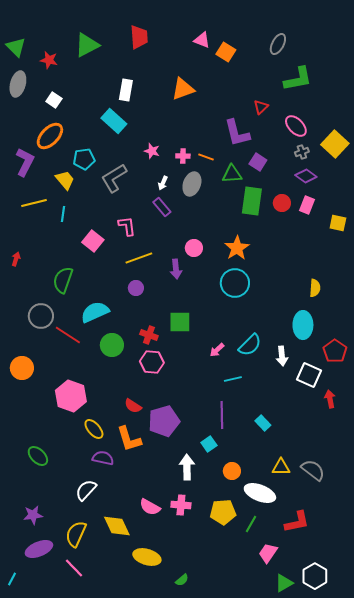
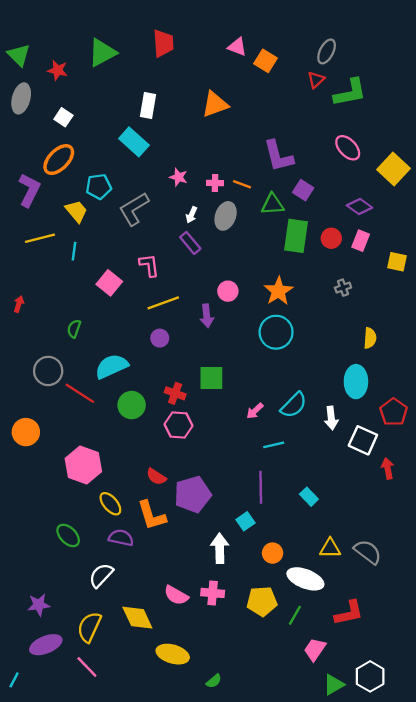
red triangle: (261, 107) -> (316, 80), moved
gray cross: (302, 152) -> (343, 288), moved
green semicircle: (63, 280) -> (74, 329), size x0.6
green ellipse: (38, 456) -> (68, 535), moved

